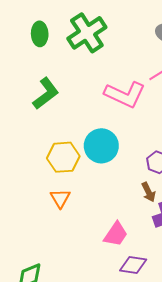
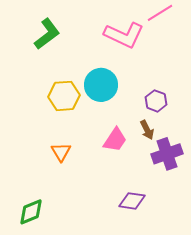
orange triangle: (60, 198) -> (61, 152), moved
pink trapezoid: (116, 234) -> (115, 140), moved

